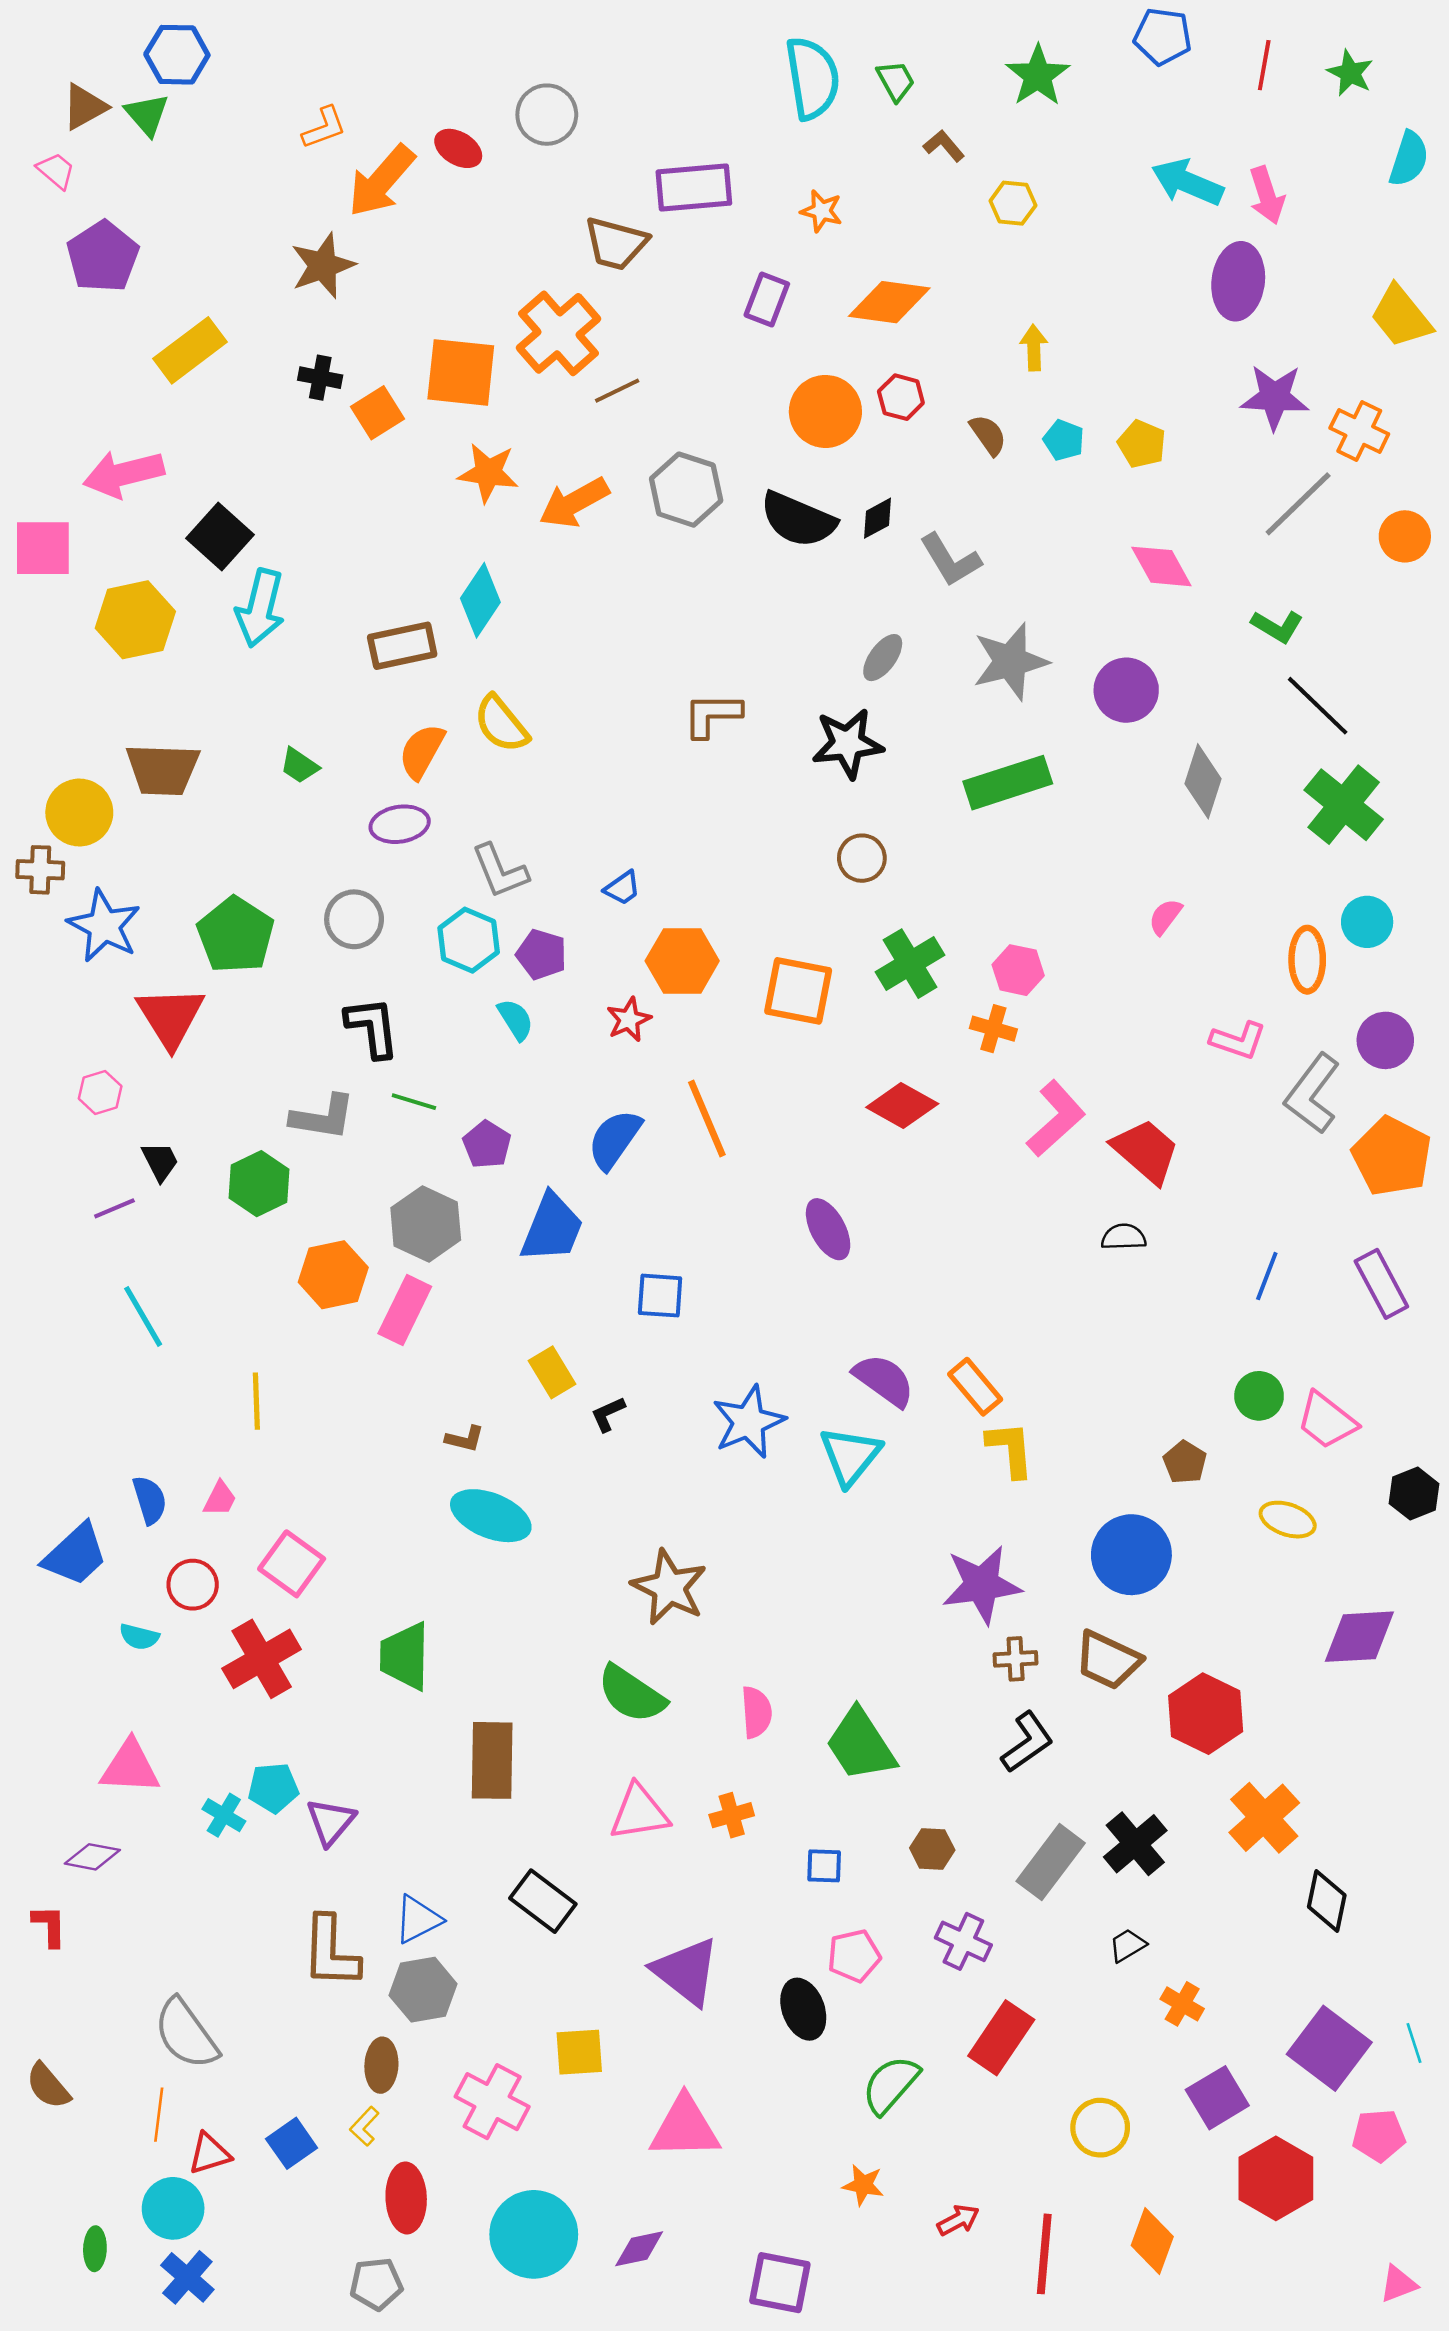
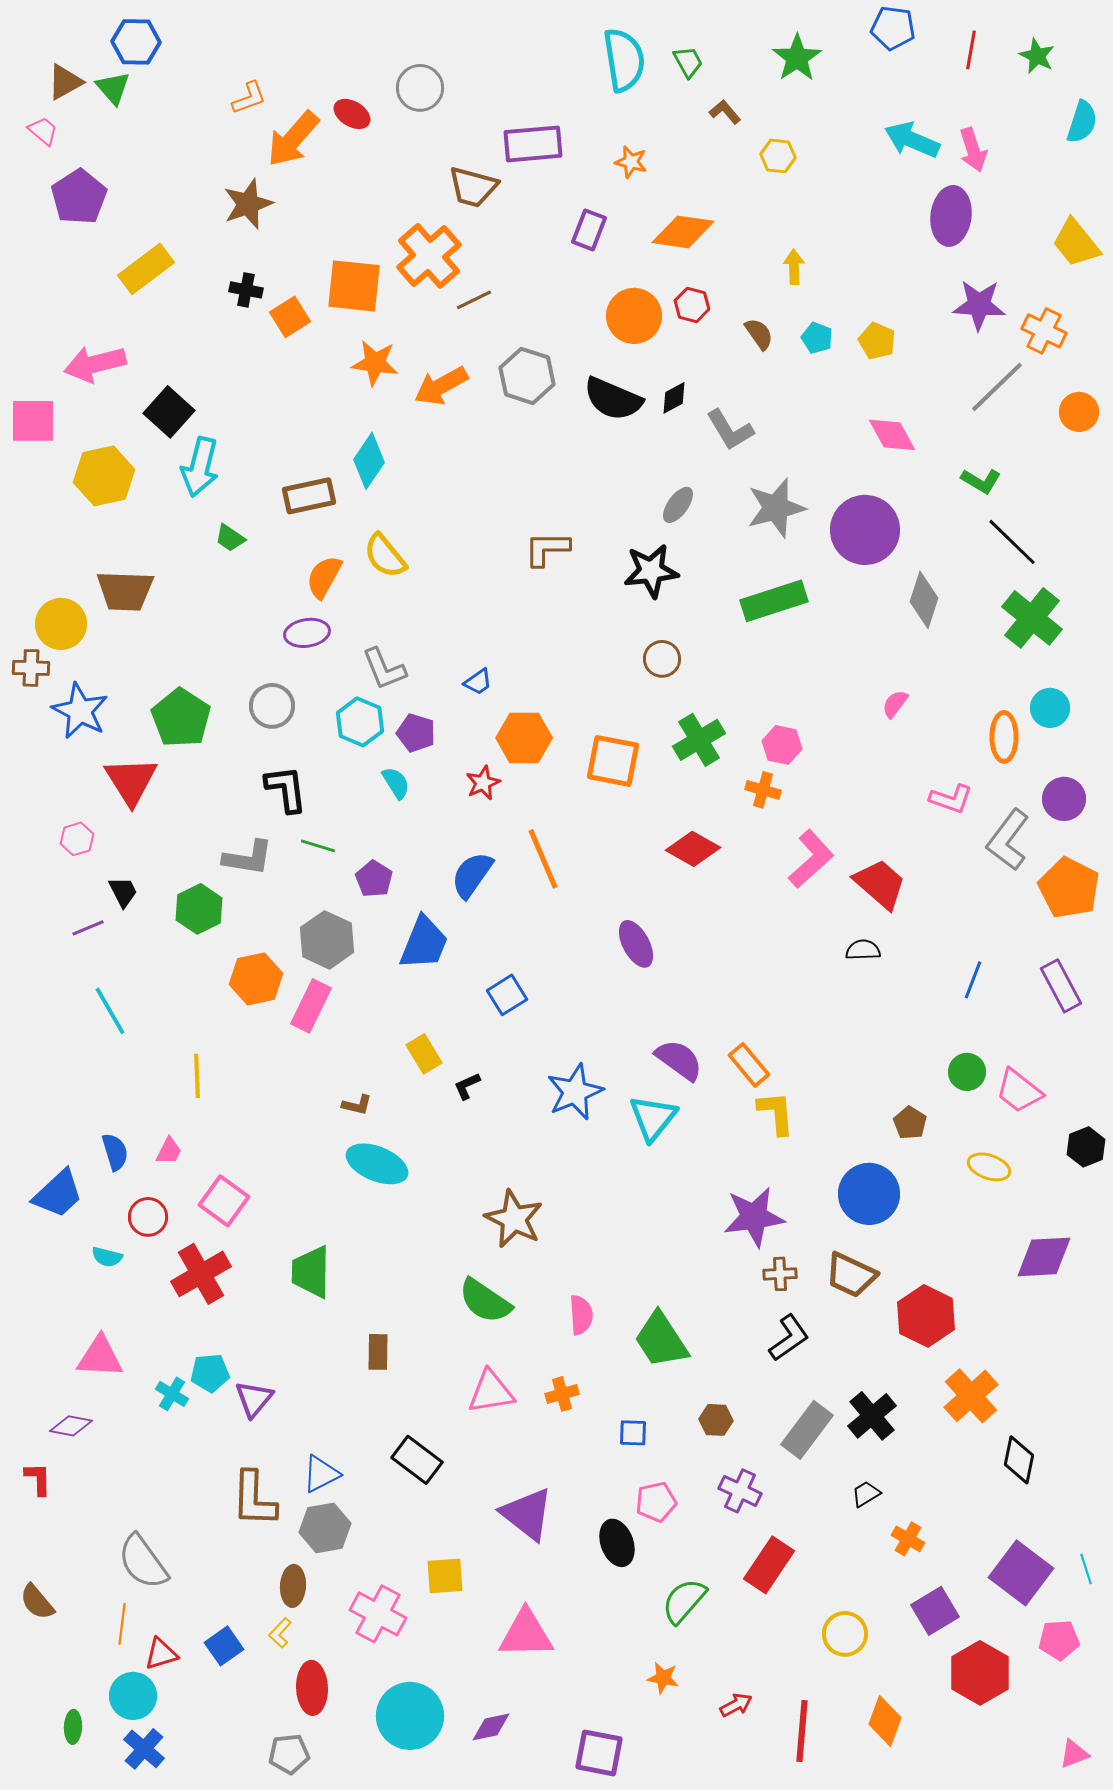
purple circle: (1126, 690) -> (865, 530), size x1.4
green trapezoid: (299, 766) -> (230, 538), moved
blue square: (660, 1296) -> (507, 995), turned -36
brown rectangle: (492, 1760) -> (378, 1352), size x0.6

